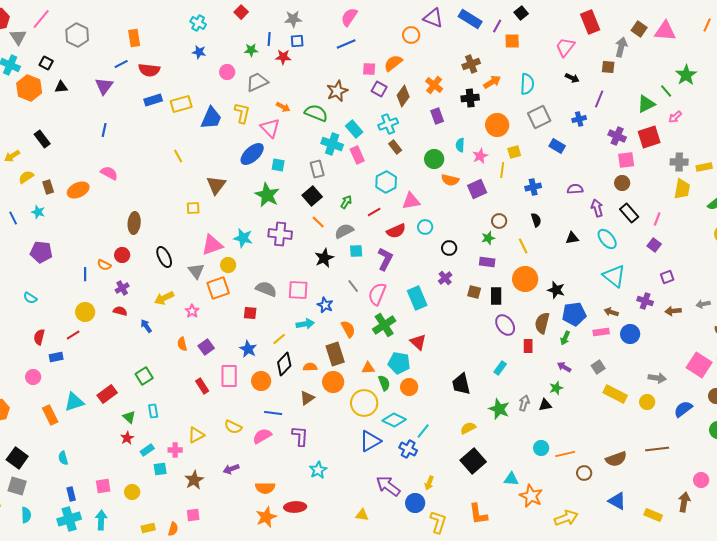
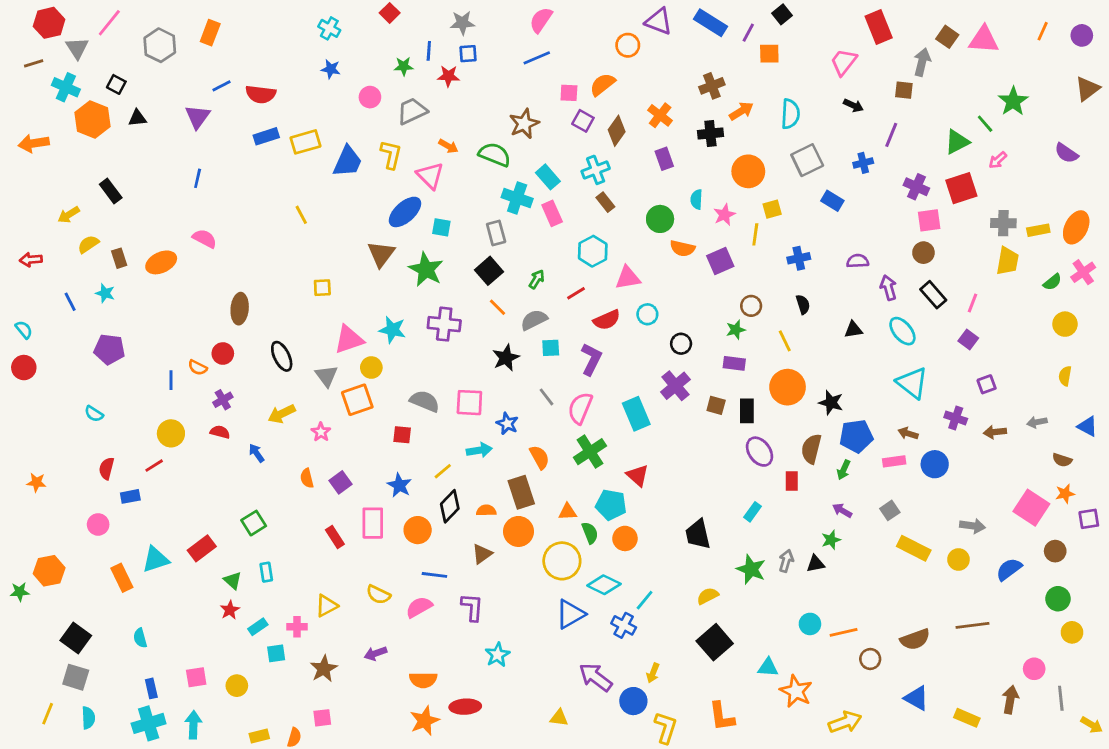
orange rectangle: (134, 38) -> (210, 33), moved, turned 30
brown triangle: (216, 185) -> (381, 254), moved
purple cross: (445, 278) -> (675, 386), size x1.5

